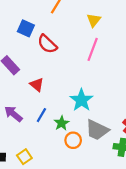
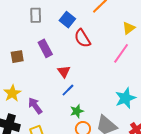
cyan star: (81, 100) -> (125, 98), moved
purple arrow: (13, 114) -> (35, 106), moved
blue line: (41, 115) -> (68, 90), moved

